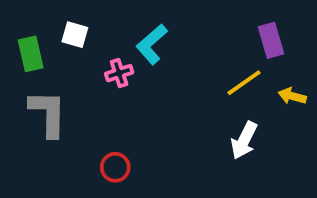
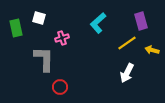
cyan L-shape: (152, 44) -> (98, 23), moved
gray L-shape: (48, 113) -> (44, 59), moved

